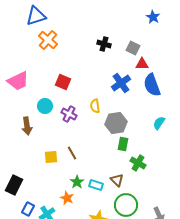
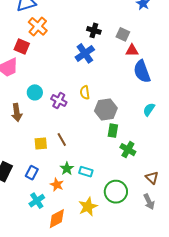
red square: (63, 82) -> (22, 46), moved
blue cross: (121, 83) -> (85, 53), moved
brown triangle: (117, 180) -> (152, 178), moved
blue rectangle: (28, 209) -> (32, 173), moved

